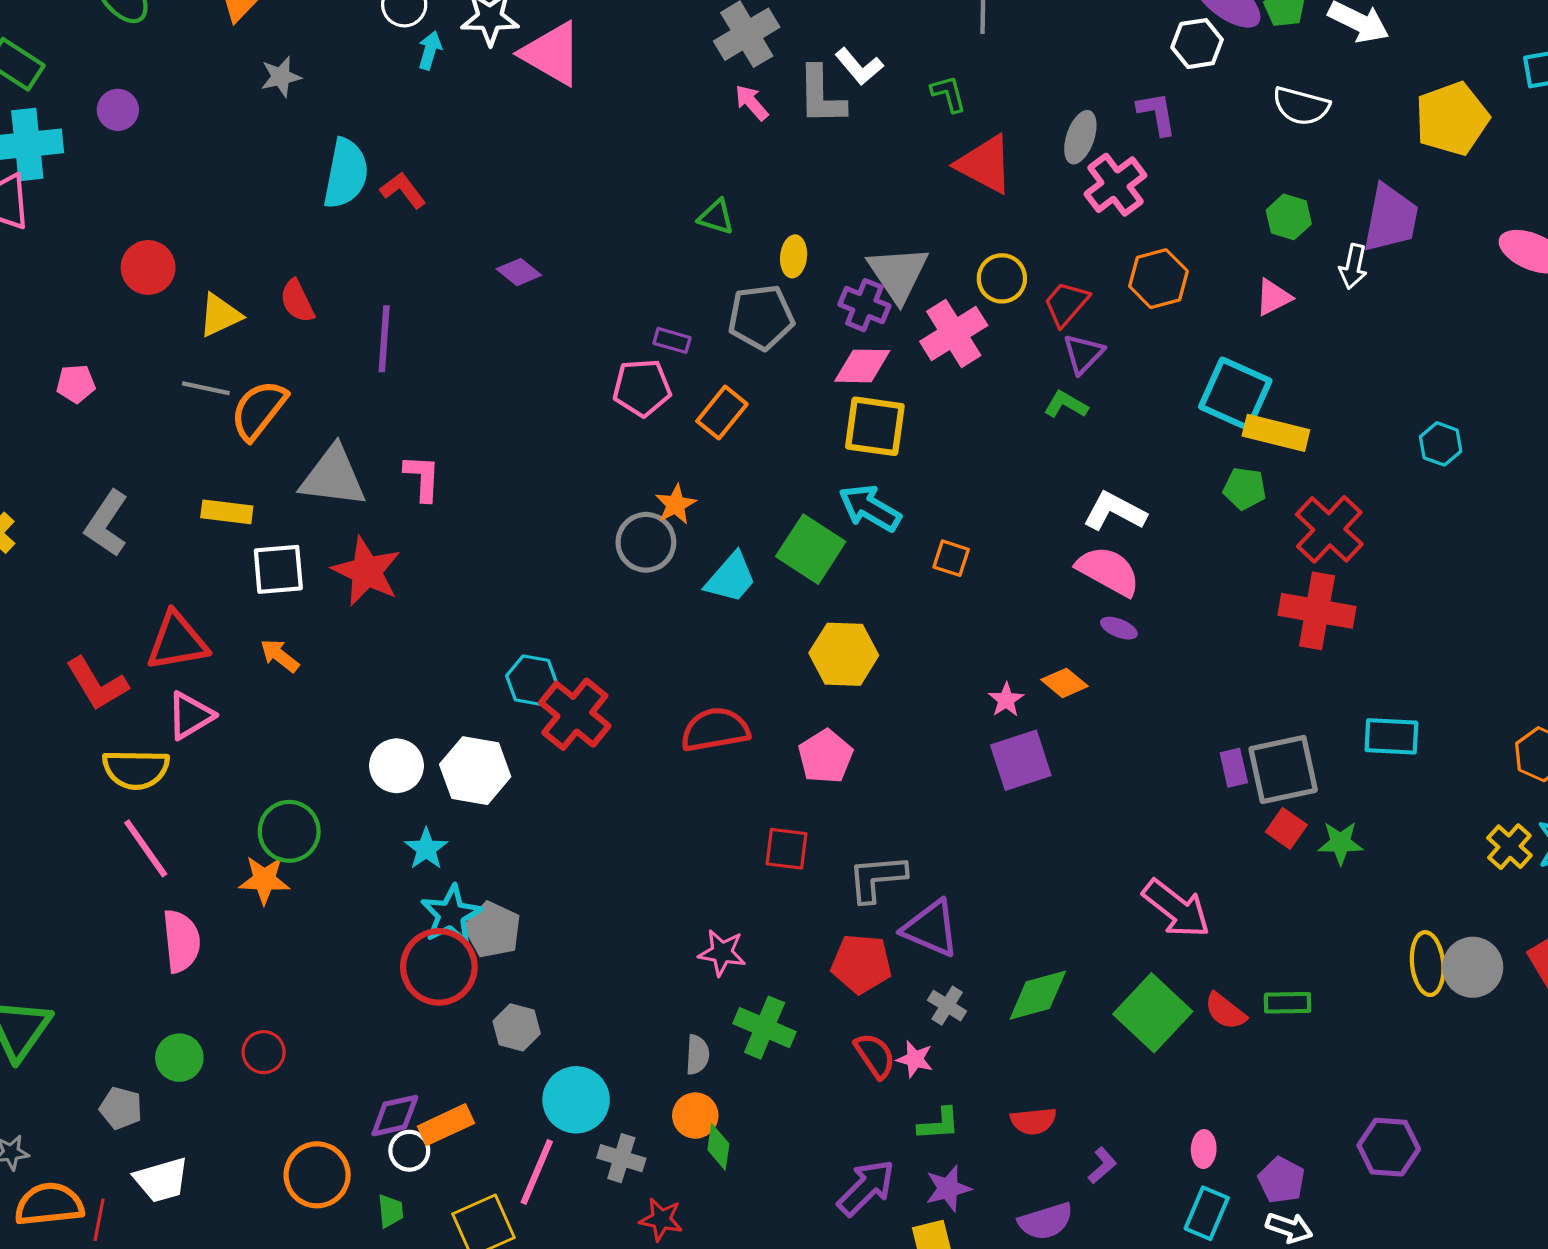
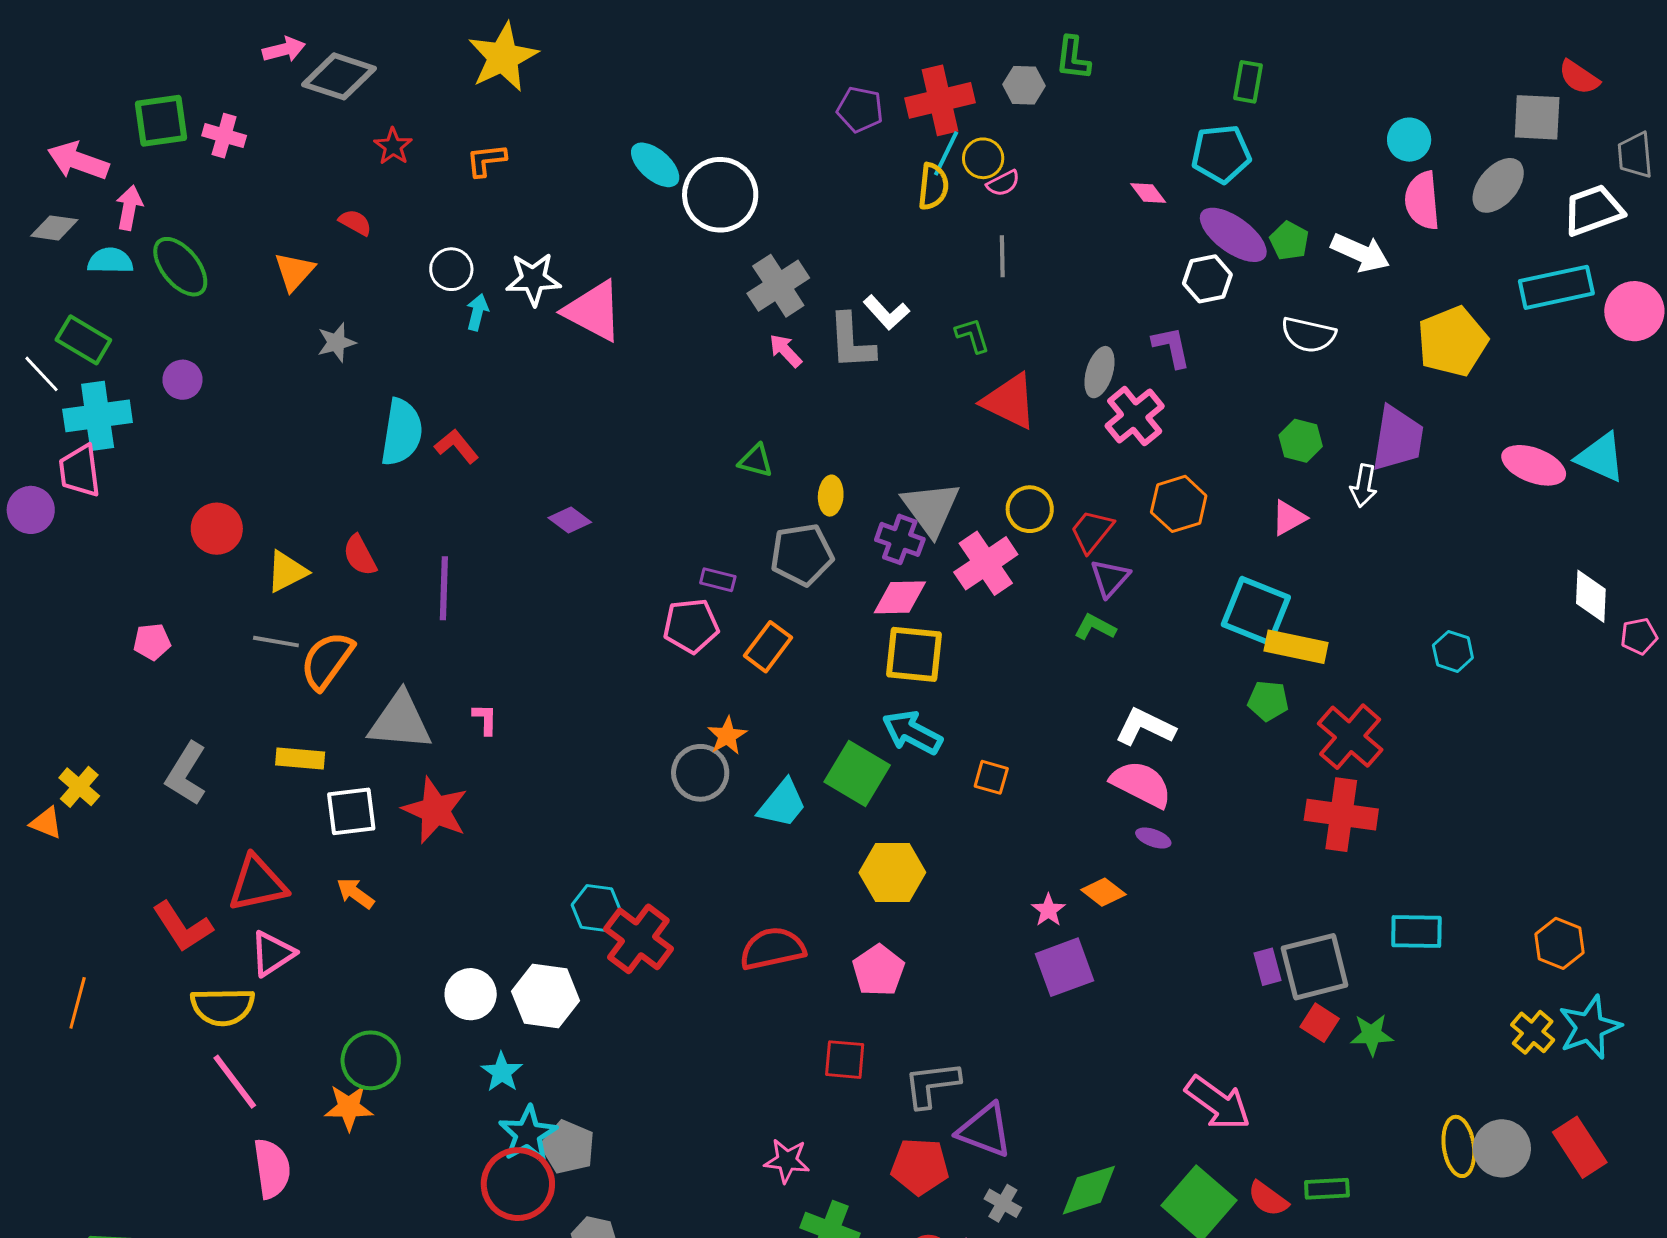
pink L-shape: (422, 478) -> (485, 719), size x0.7

